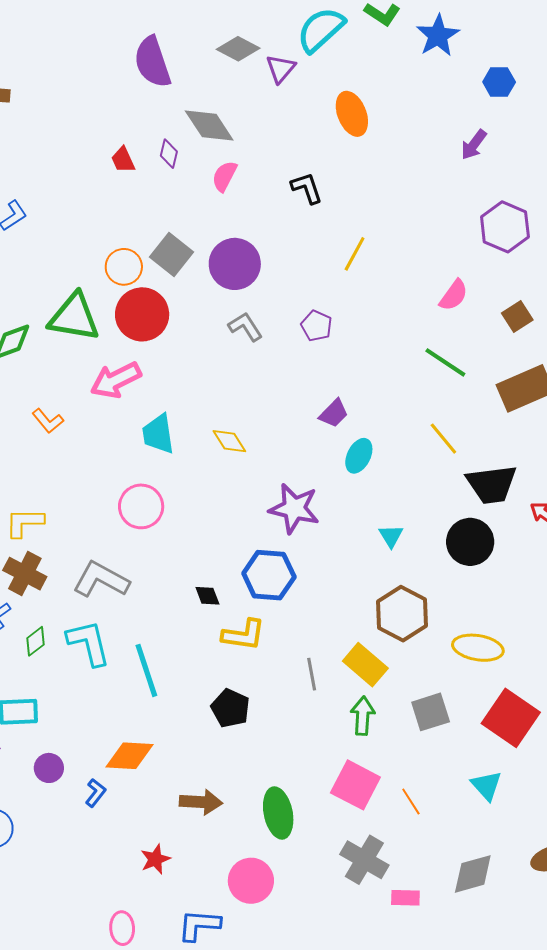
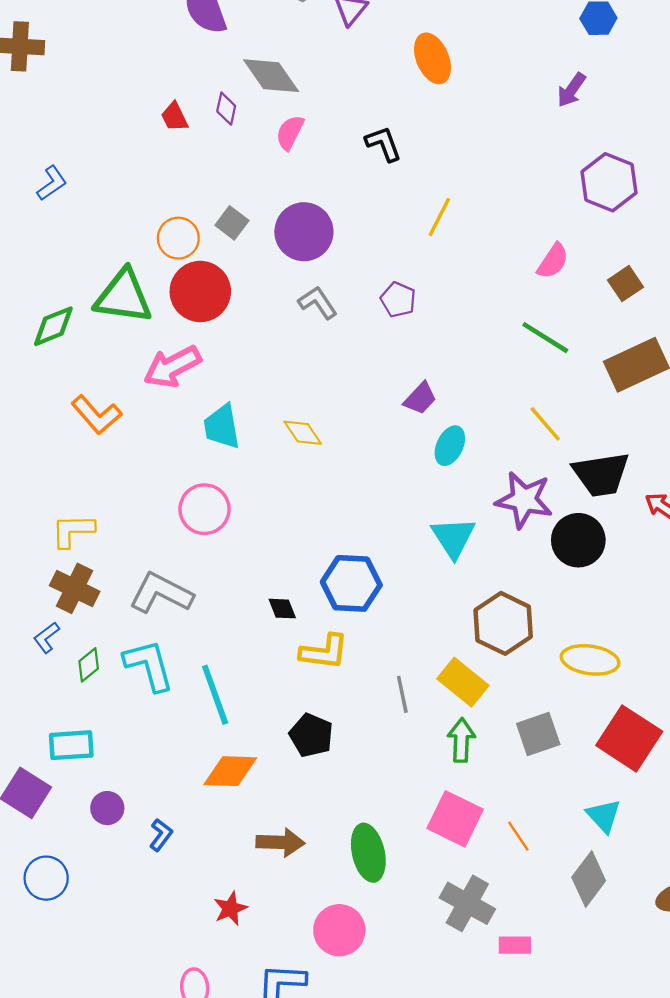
gray square: (172, 255) -> (232, 223), size x0.7
orange L-shape: (48, 421) -> (96, 415), size x1.4
purple star: (294, 508) -> (524, 500), moved
cyan triangle: (391, 536) -> (453, 537), moved, size x1.6
orange diamond: (130, 756) -> (230, 771), moved
gray diamond: (473, 874) -> (589, 879), moved, turned -36

